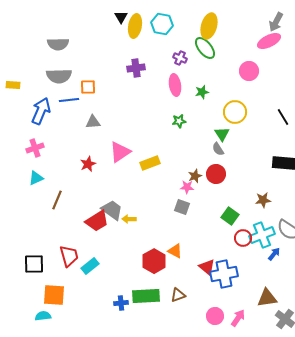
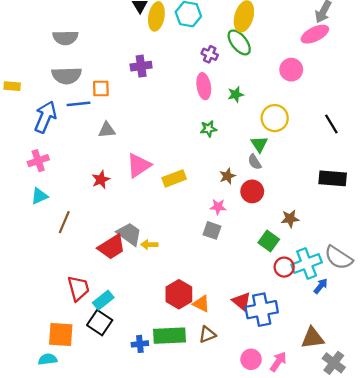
purple cross: (136, 68) -> (141, 66), moved
brown star: (195, 176) -> (227, 176), moved
brown star: (263, 200) -> (290, 219), moved
orange triangle: (175, 251) -> (201, 304), moved
black square: (34, 264) -> (100, 323), moved, turned 35

